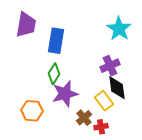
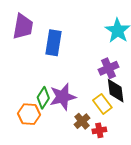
green diamond: (54, 74) -> (43, 98), moved

